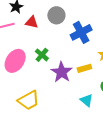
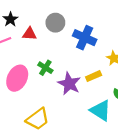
blue cross: (81, 32) -> (85, 38), turned -30
cyan triangle: (87, 100) -> (101, 110), size x1.5

